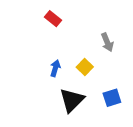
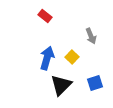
blue arrow: (55, 68) -> (47, 58), size x1.6

